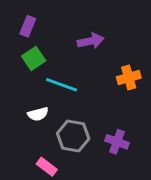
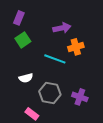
orange cross: (129, 77) -> (76, 47), moved
cyan line: (61, 85) -> (55, 59), moved

